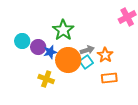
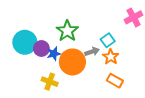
cyan circle: (22, 41) -> (25, 42), size x1.5
cyan square: (86, 62) -> (108, 40), moved
orange rectangle: (109, 78) -> (115, 81), turned 35

